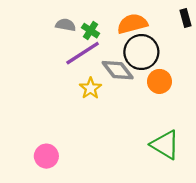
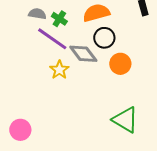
black circle: (141, 52) -> (104, 38), size x0.7
purple line: (83, 53) -> (52, 39), turned 68

